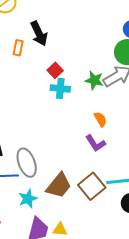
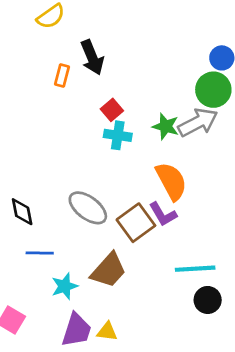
orange semicircle: (100, 119) -> (171, 181), size x1.8
gray ellipse: (27, 163) -> (88, 208), moved, turned -36
brown square: (92, 186) -> (136, 223), moved

